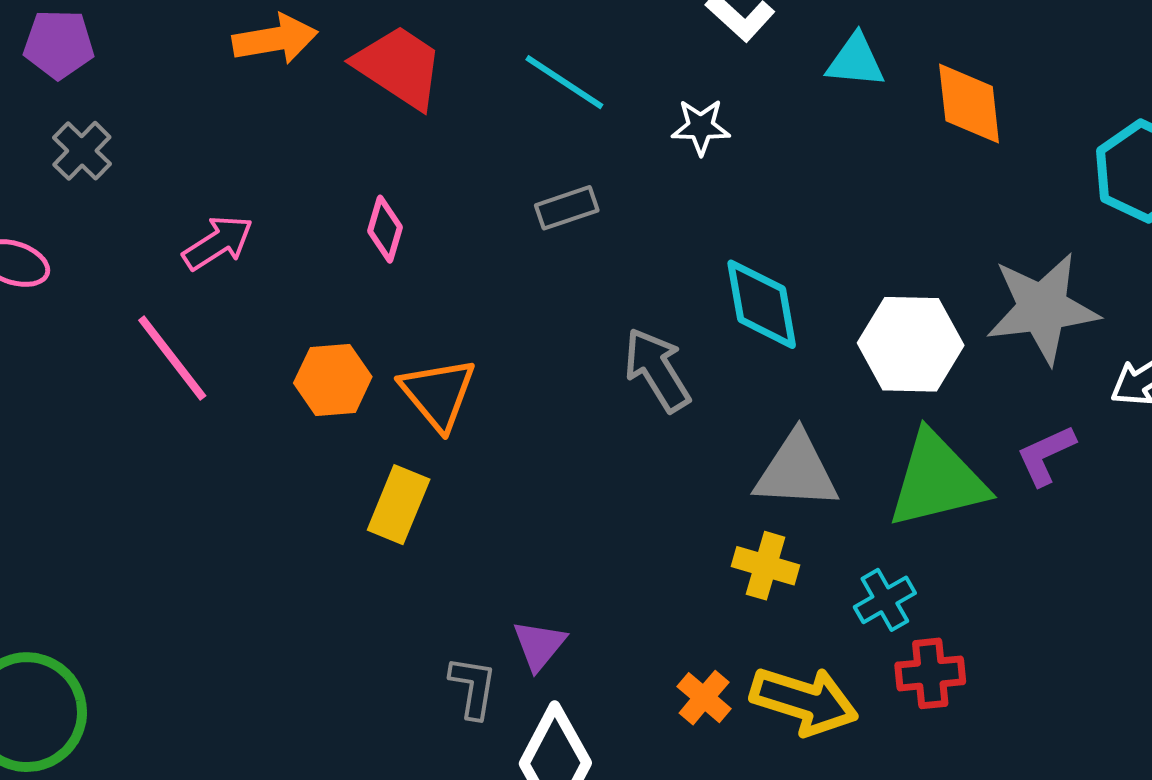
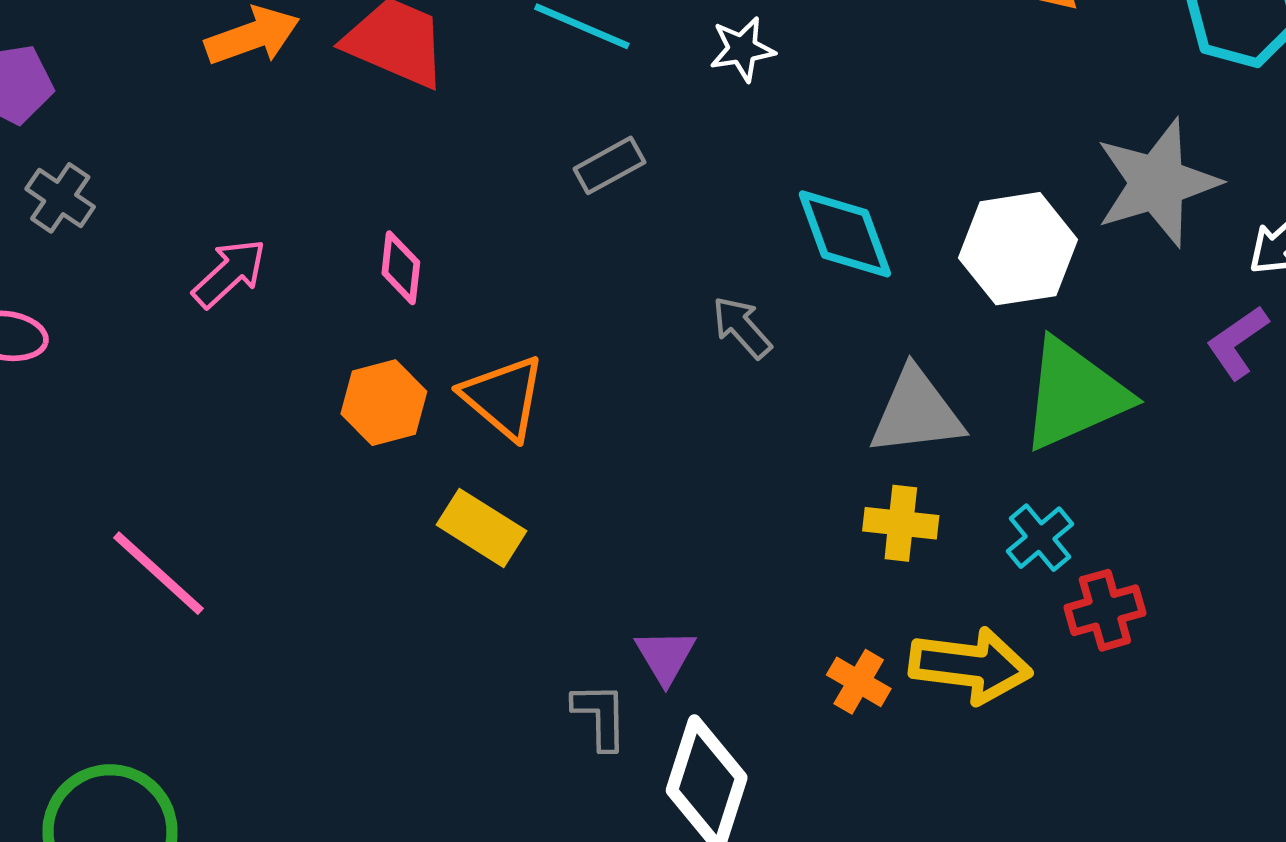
pink diamond: (385, 229) -> (401, 268), moved
pink line: (172, 358) -> (158, 573), moved
gray arrow: (657, 370) -> (742, 327), size x0.7
purple L-shape: (1046, 455) -> (1237, 342), moved
yellow rectangle: (399, 505) -> (482, 528), turned -70

